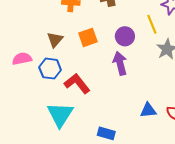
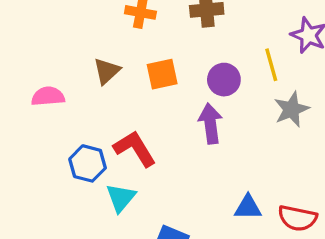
blue hexagon: (50, 69) -> (88, 163), moved
cyan triangle: (60, 115) -> (121, 198), moved, size x0.7

